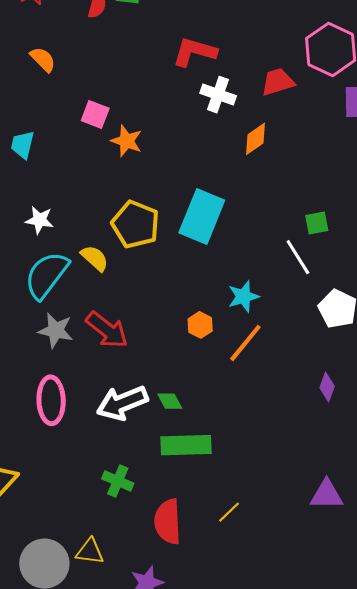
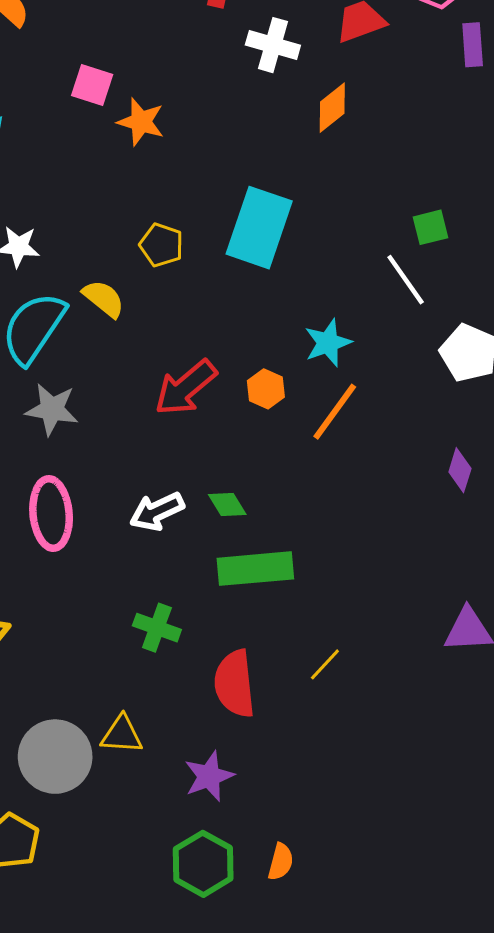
yellow pentagon: (136, 224) -> (161, 245), size x0.6
red arrow: (107, 330) -> (186, 388), moved, turned 105
white arrow: (122, 403) -> (157, 511), size x0.7

